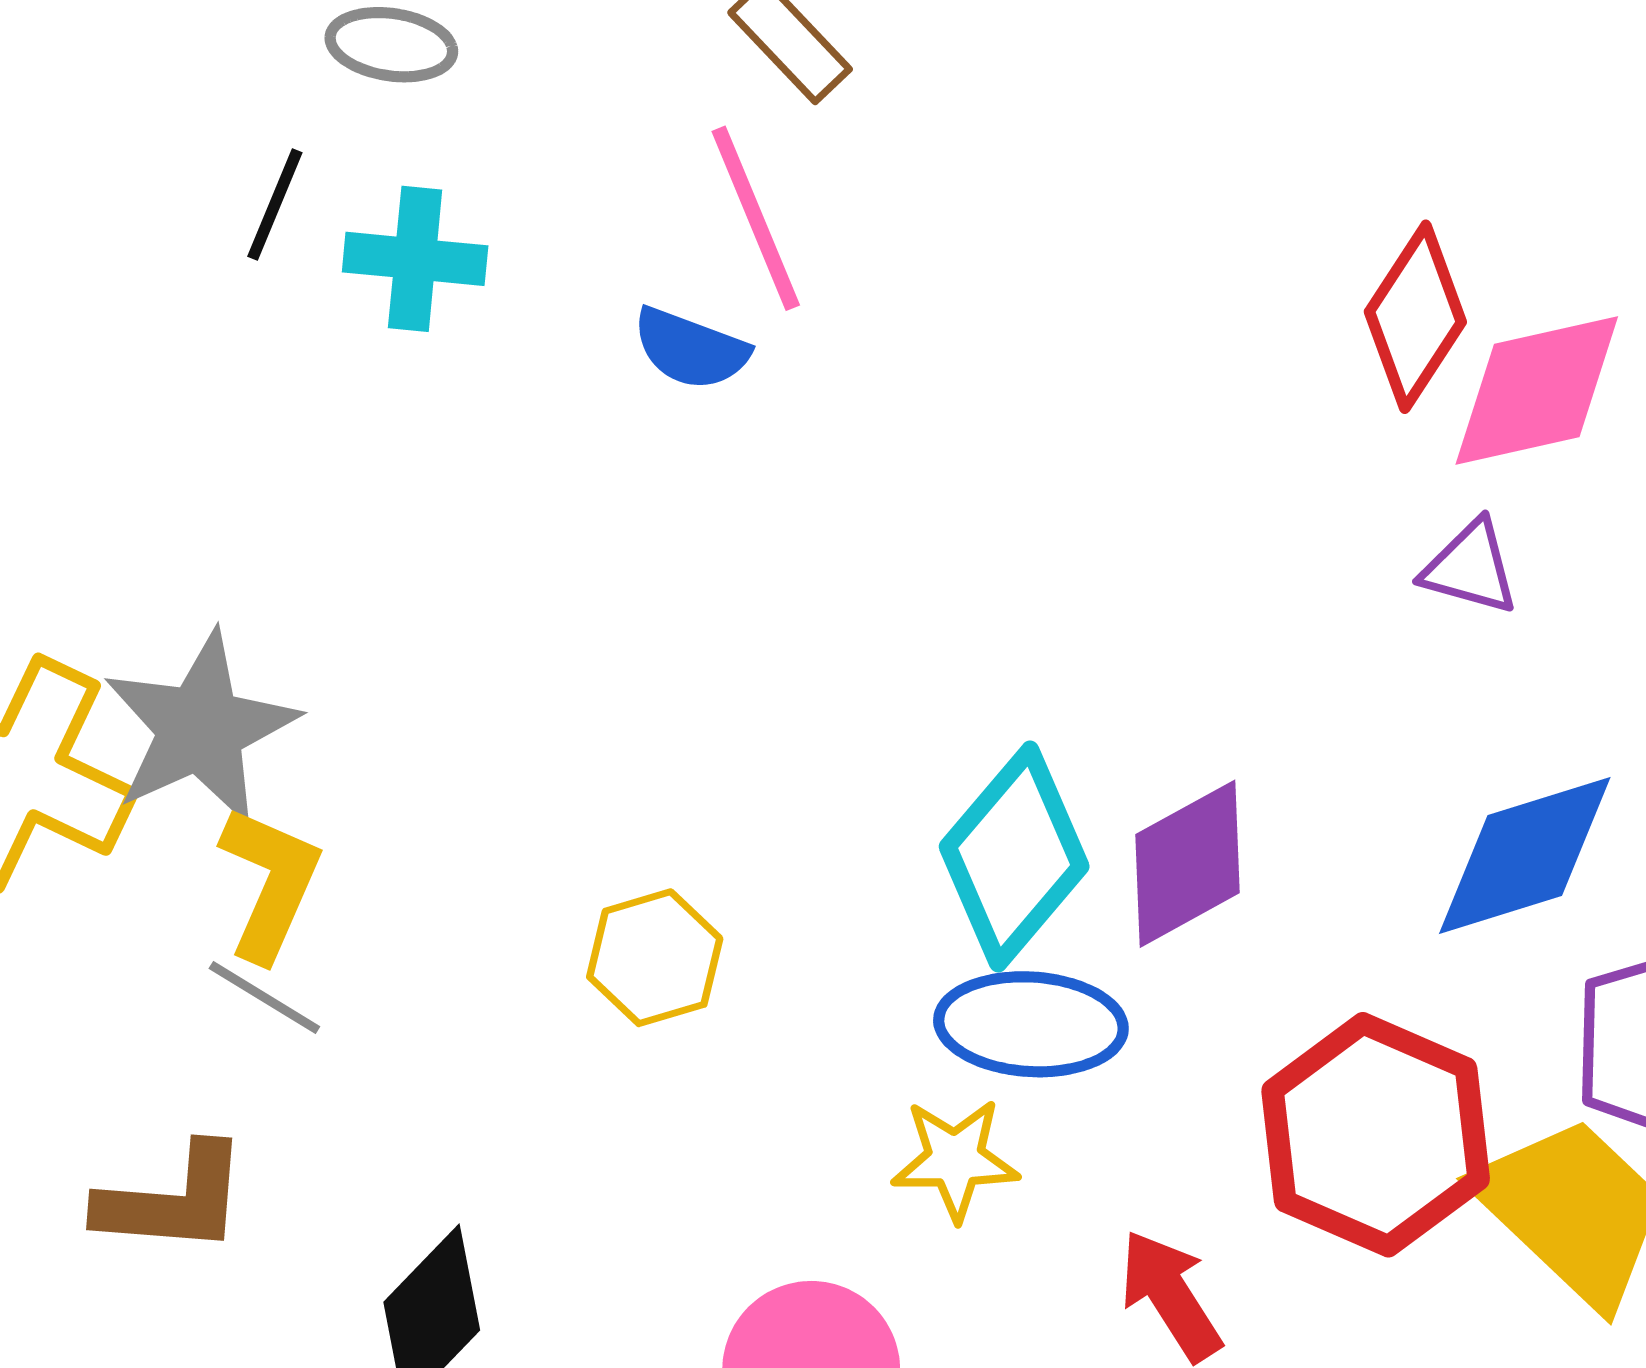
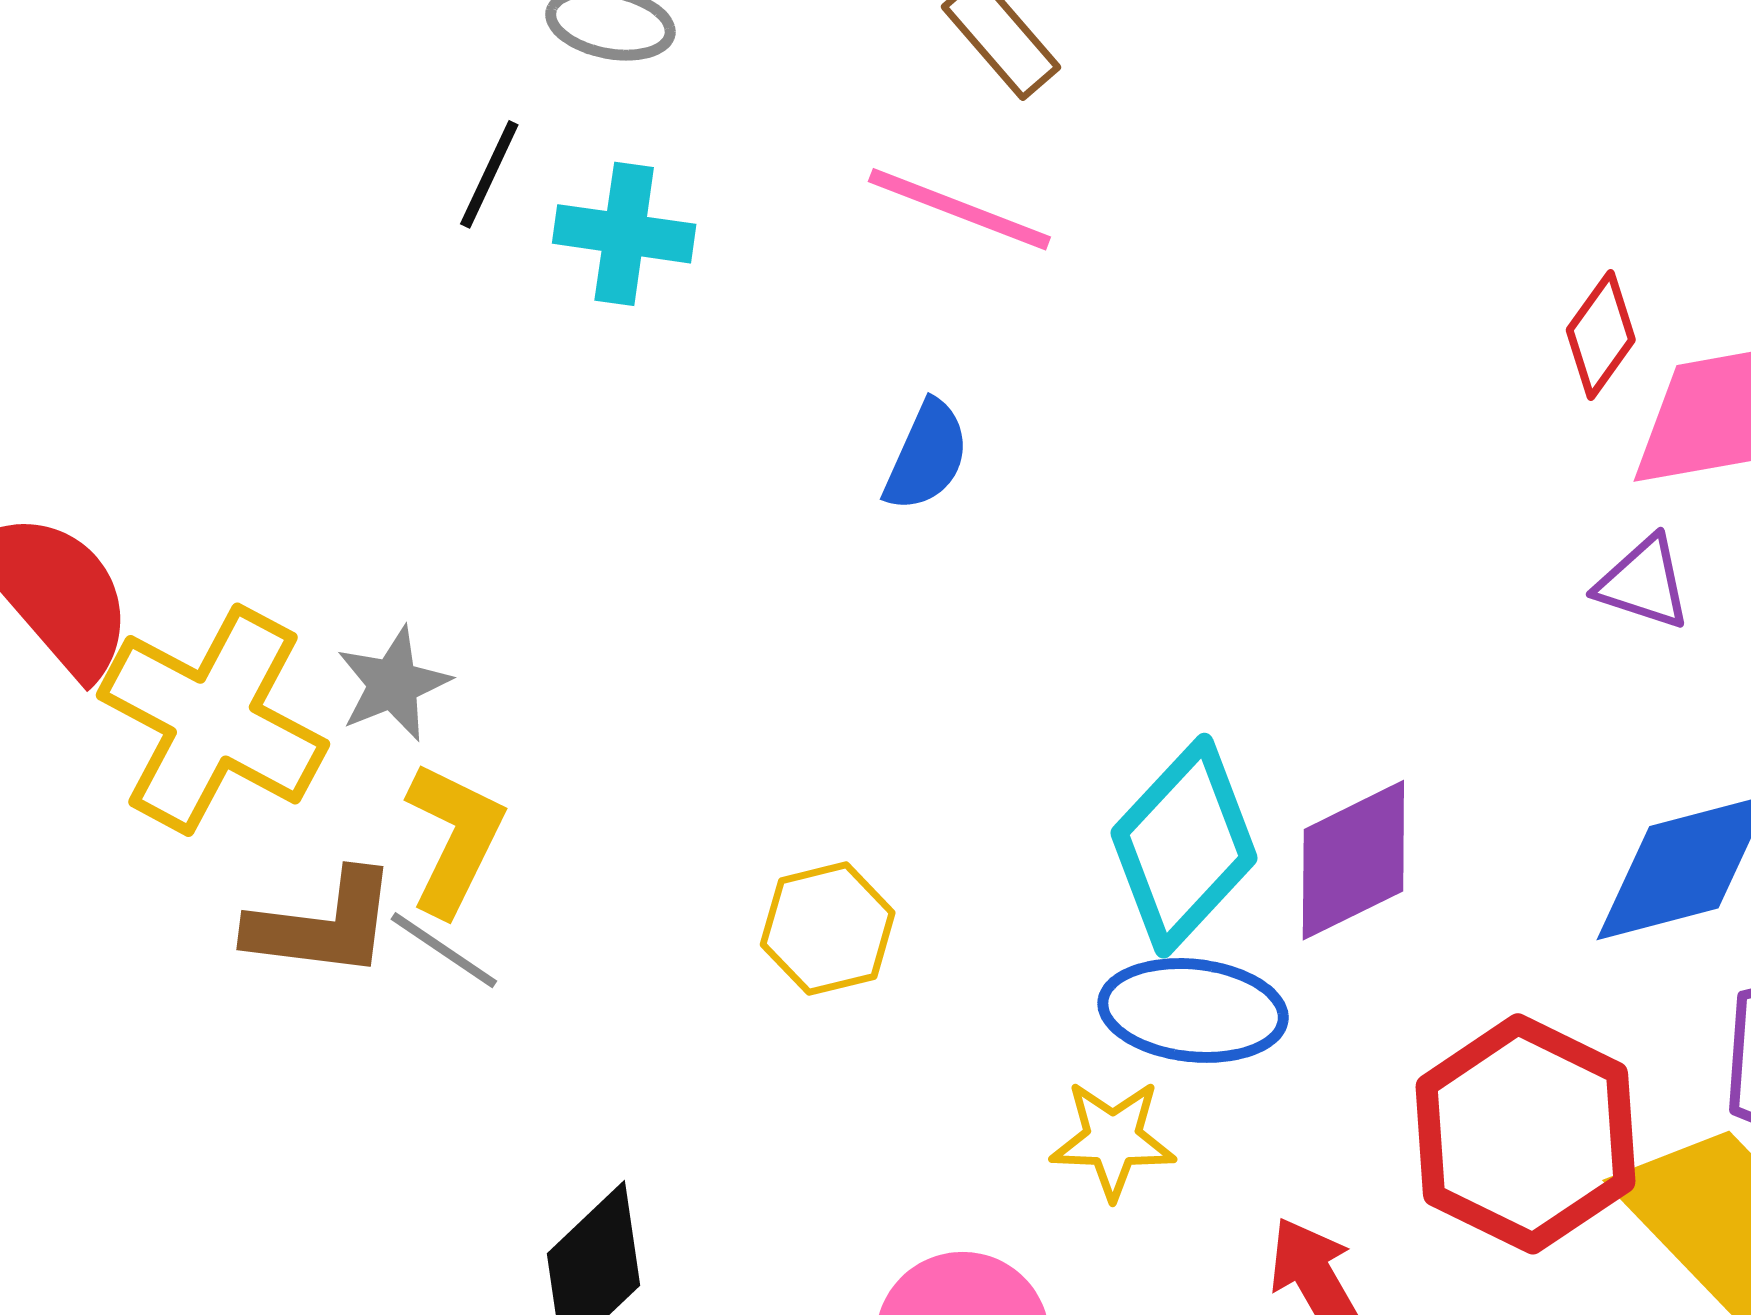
pink line: (756, 218) -> (959, 209), turned -49
red diamond: (1415, 317) -> (1601, 335), size x0.7
blue semicircle: (691, 349) -> (927, 456), moved, turned -89
gray star: (200, 728) -> (393, 684), size x0.6
brown L-shape: (173, 1200) -> (323, 925), moved

